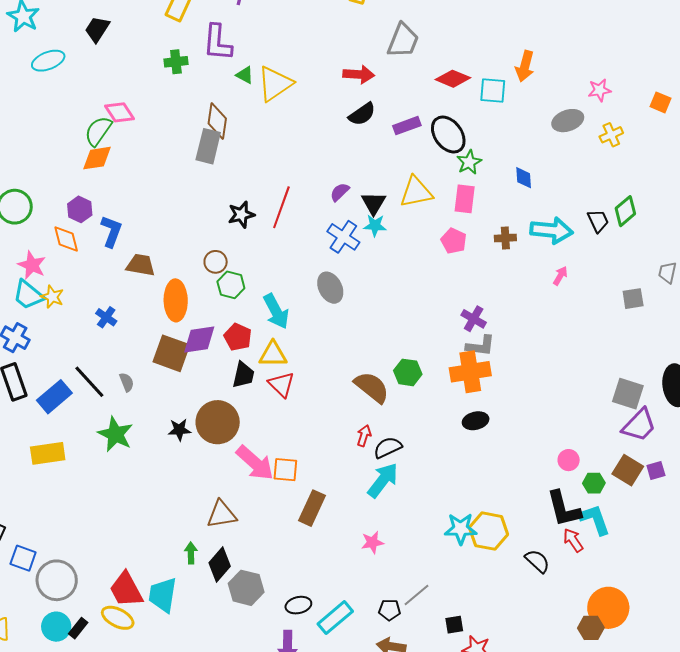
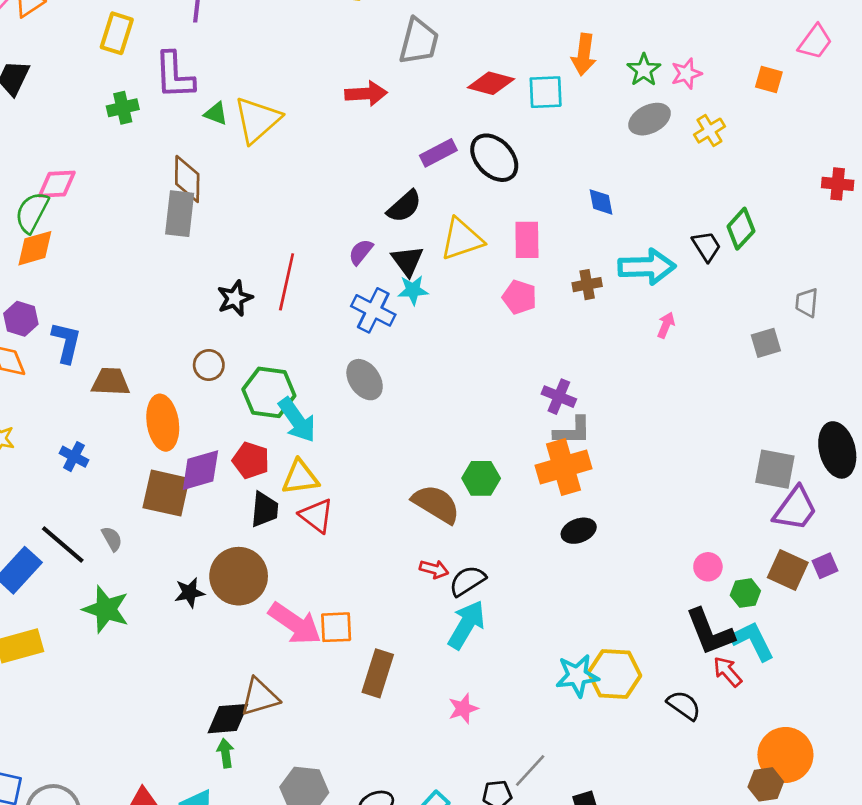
pink diamond: (120, 112) -> (57, 184), turned -52
black semicircle: (362, 114) -> (404, 206), moved
green star: (469, 162) -> (644, 70), moved
green hexagon: (231, 285) -> (269, 392), moved, size x1.4
red arrow: (364, 436) -> (434, 569), turned 95
black diamond: (220, 564) -> (228, 719), moved, turned 52

